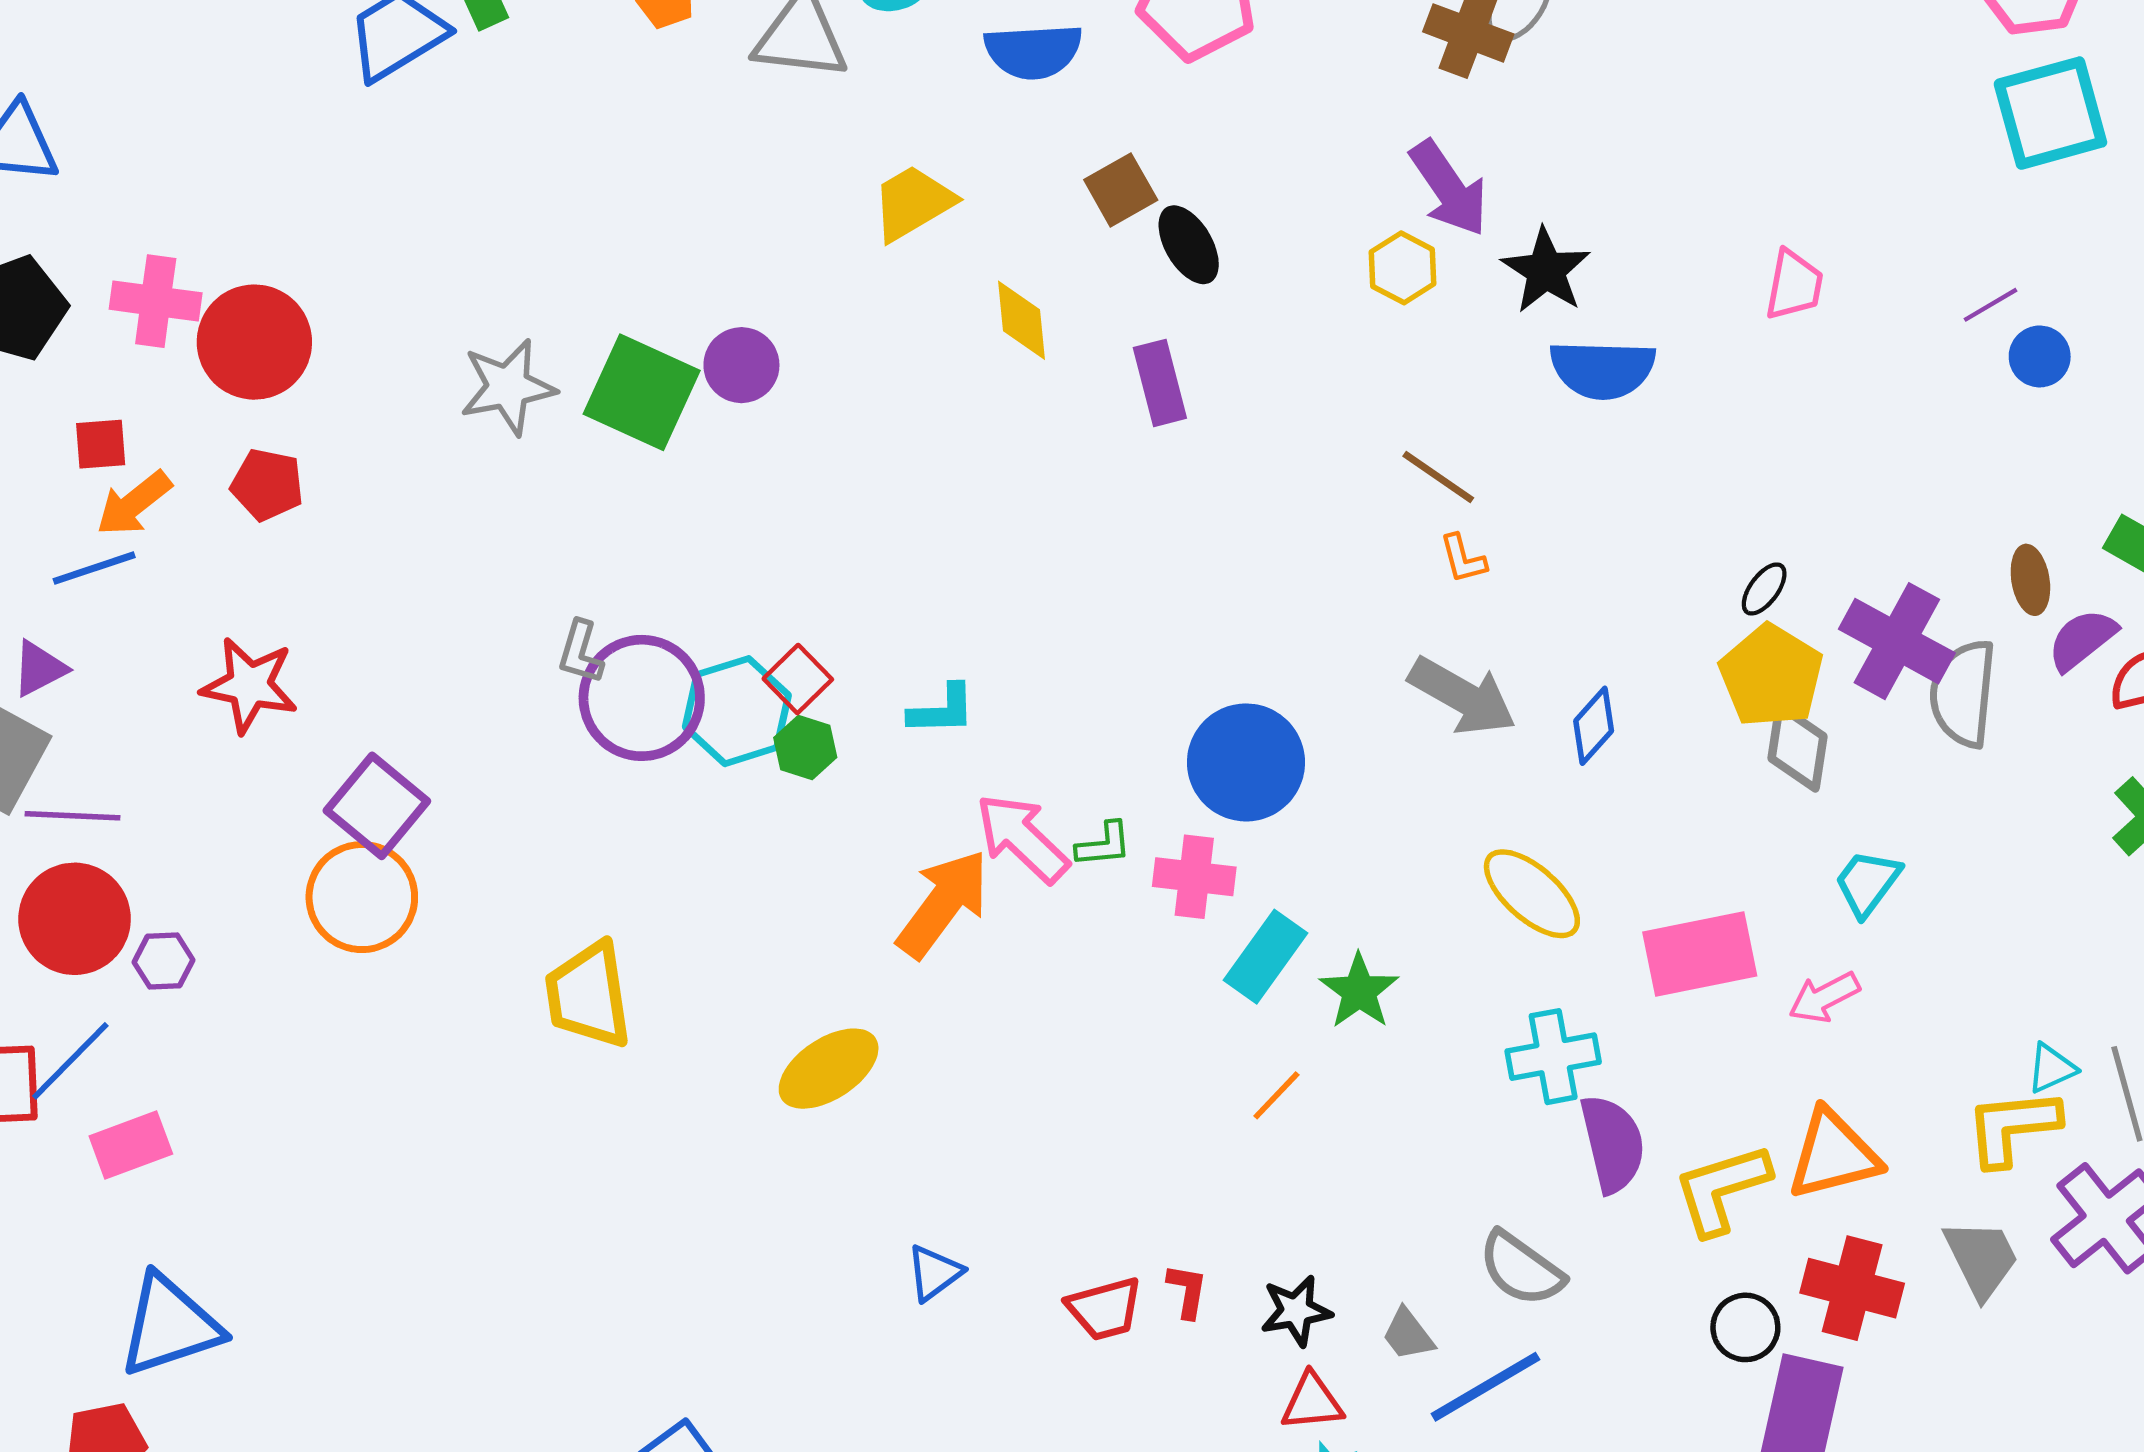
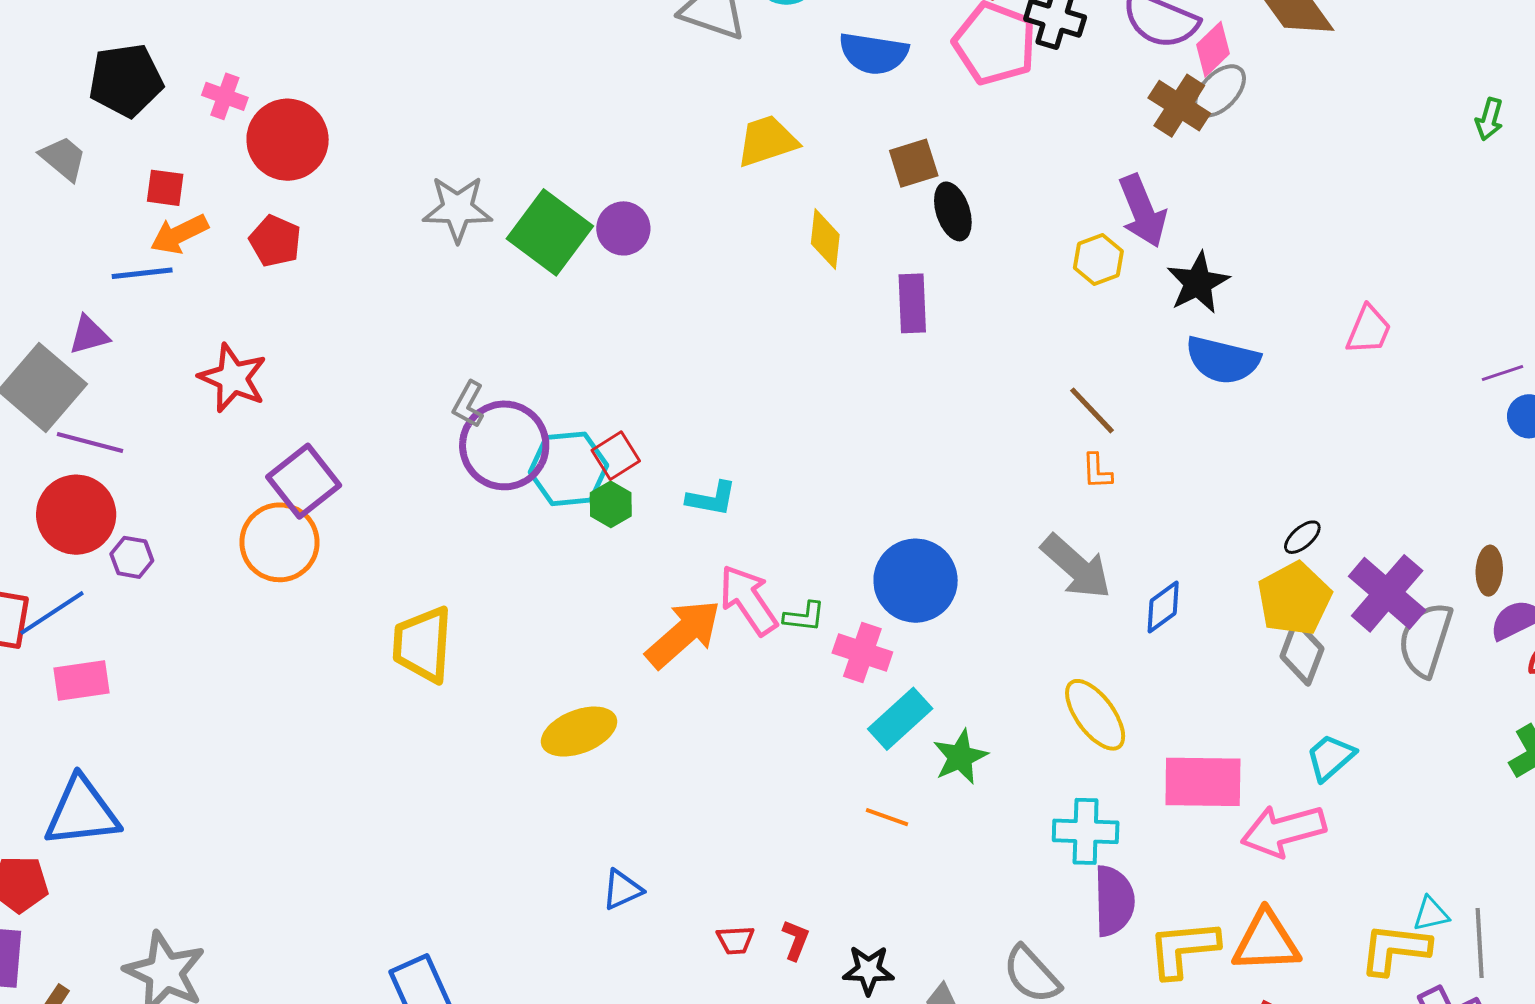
pink cross: (156, 301) -> (225, 96), size x0.7
pink arrow: (1824, 997) -> (1283, 831), size x1.6
orange line: (1276, 1095) -> (887, 817), turned 54
red trapezoid: (1105, 1309) -> (735, 940), size x0.7

